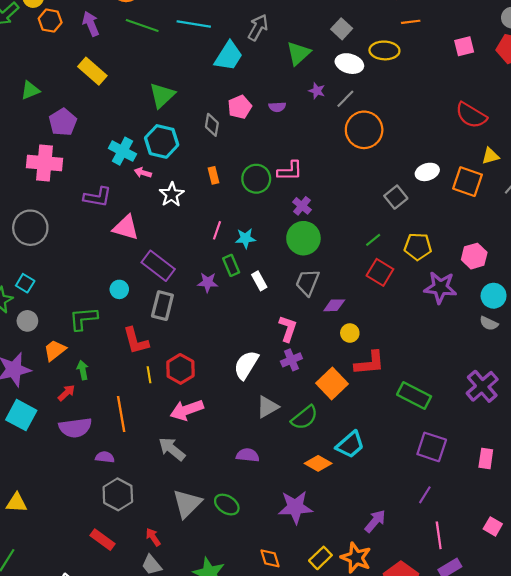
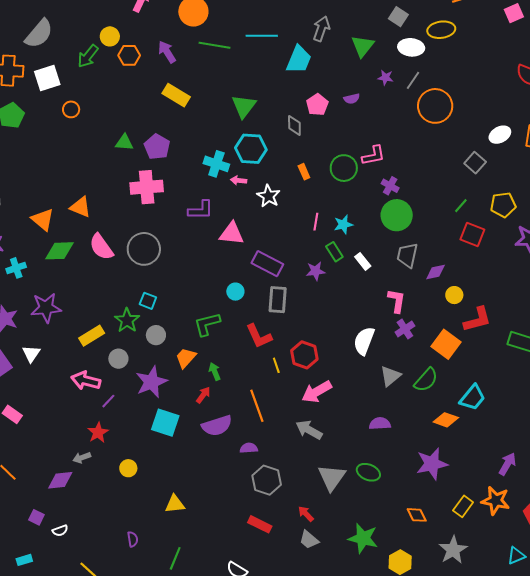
green triangle: (30, 90) -> (124, 142), moved, turned 36

